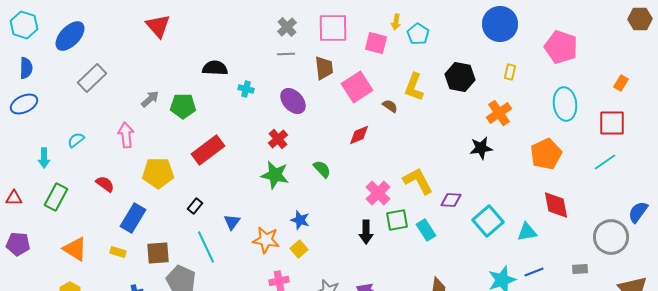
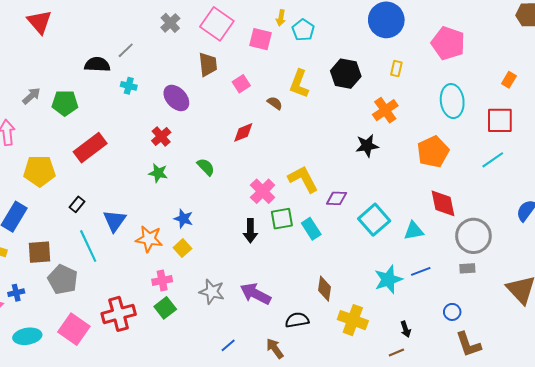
pink square: (333, 28) -> (217, 24), turned 36
gray line: (286, 54) -> (126, 50), moved, turned -42
pink square: (357, 87) -> (241, 84), size x0.6
green star: (275, 175) -> (158, 173), size x0.7
blue triangle: (232, 222) -> (115, 221), size x1.4
gray circle: (611, 237) -> (473, 236), moved

